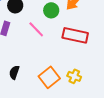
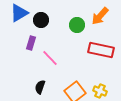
pink line: (36, 29) -> (50, 58), moved

